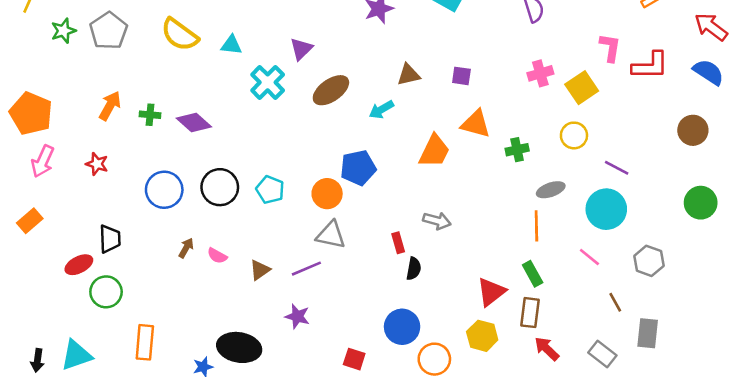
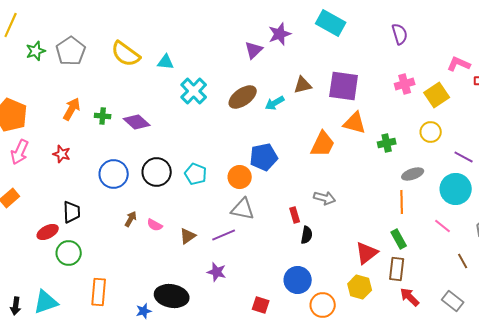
pink L-shape: (610, 48) -> (459, 64), turned -75
purple triangle: (301, 49) -> (254, 50), moved
purple square: (461, 76) -> (344, 86), size x2.0
cyan arrow: (381, 110) -> (275, 103), moved

